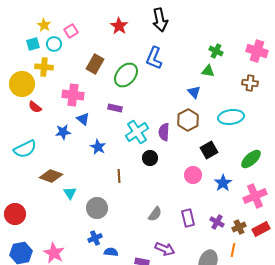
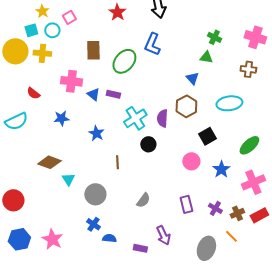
brown rectangle: (95, 64) -> (93, 50), turned -30
yellow circle: (22, 84) -> (15, 51), moved
blue triangle: (83, 119) -> (93, 94), moved
cyan semicircle: (25, 149) -> (16, 121), moved
gray semicircle: (155, 214) -> (143, 200), moved
blue cross: (95, 238) -> (93, 224), turned -32
purple arrow: (165, 249) -> (163, 235), turned 42
orange line: (233, 250) -> (231, 236), turned -56

